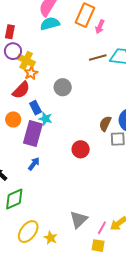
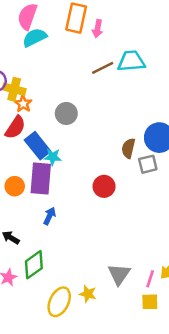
blue rectangle: (35, 108) -> (38, 146), size x1.5
orange circle: (13, 119) -> (15, 186), moved
yellow star: (51, 238) -> (88, 294), moved

